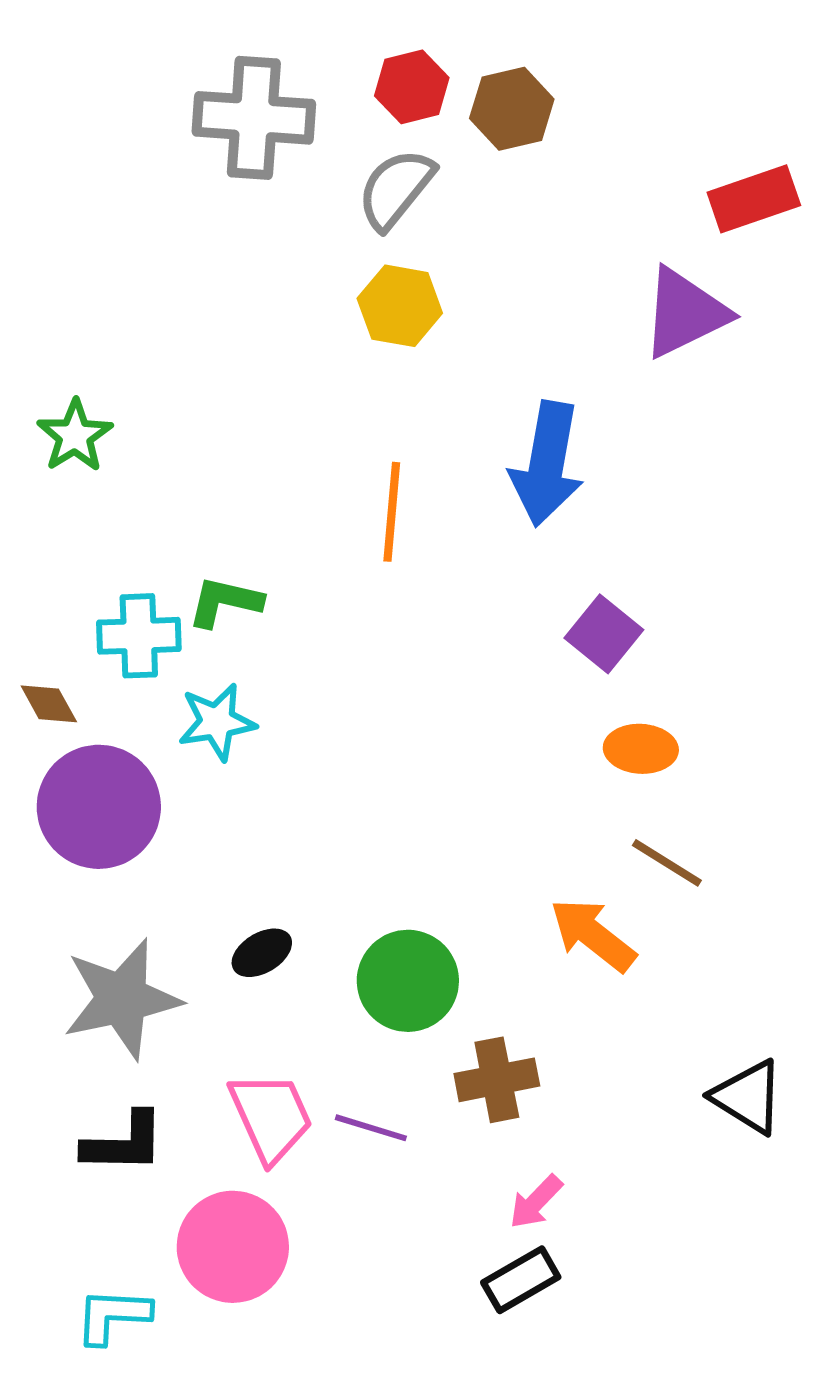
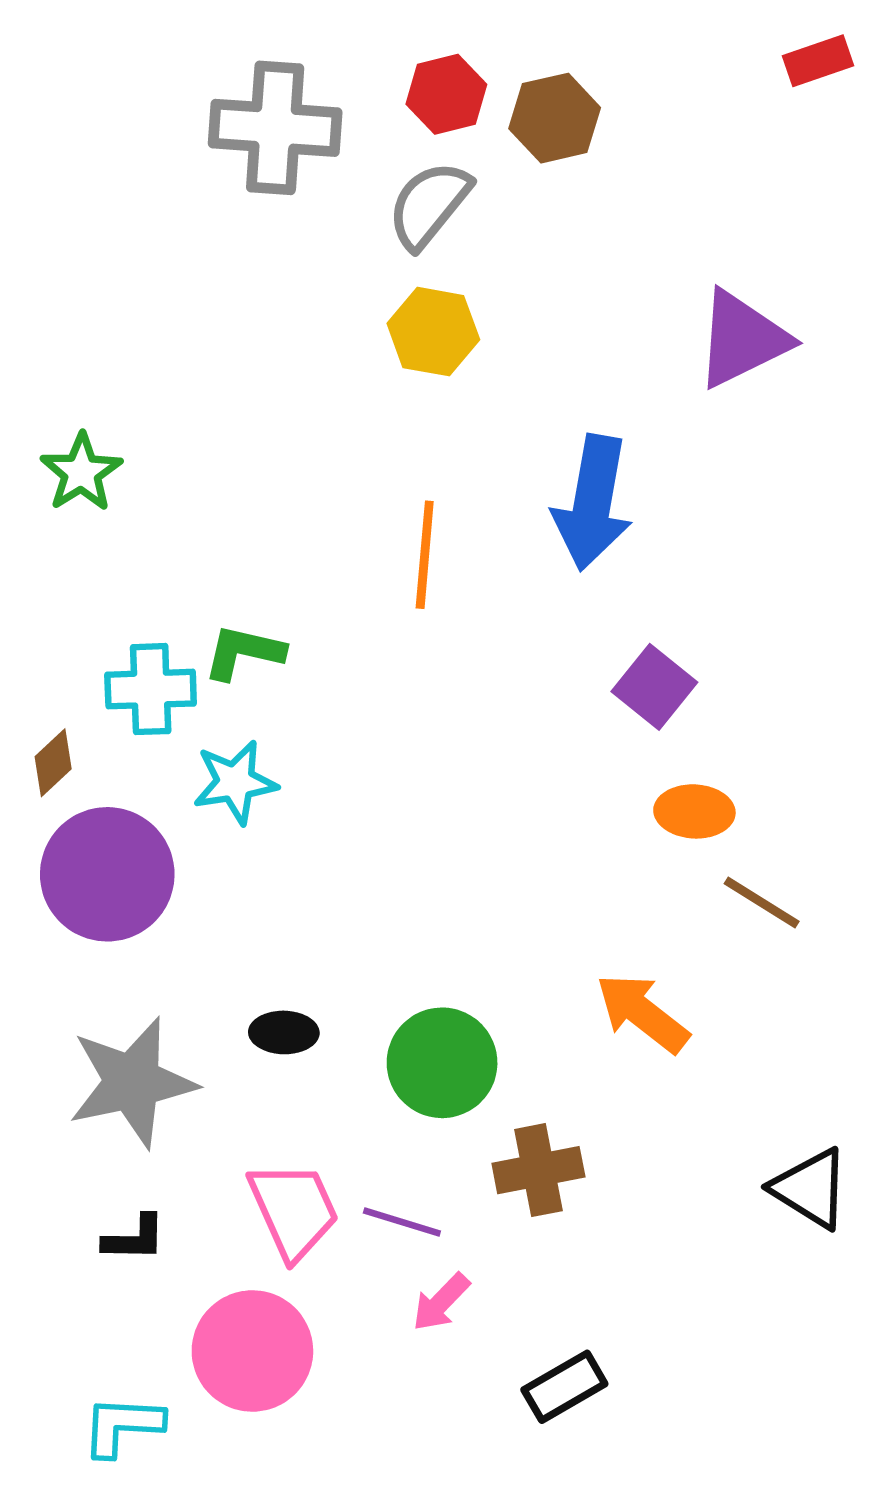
red rectangle: (754, 199) -> (818, 61), moved, size x0.7
brown diamond: (49, 704) -> (53, 763), turned 76
brown line: (667, 863) -> (762, 902), moved
black ellipse: (262, 953) -> (284, 1032), turned 32
black L-shape: (124, 1143) -> (134, 1238), size x0.7
pink arrow: (536, 1202) -> (441, 1302), moved

